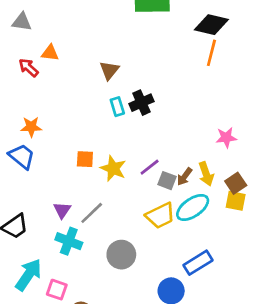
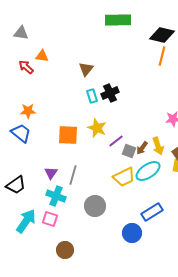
orange square: (85, 159) -> (68, 135), size x1.5
yellow star: (113, 168) -> (97, 128), moved
gray line: (92, 213) -> (73, 175), turned -30
pink square: (57, 290) -> (50, 219), moved

